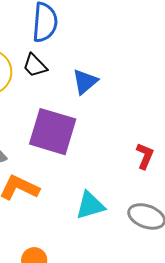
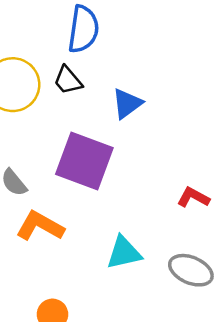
red L-shape: (145, 156) -> (193, 197), turned -88

